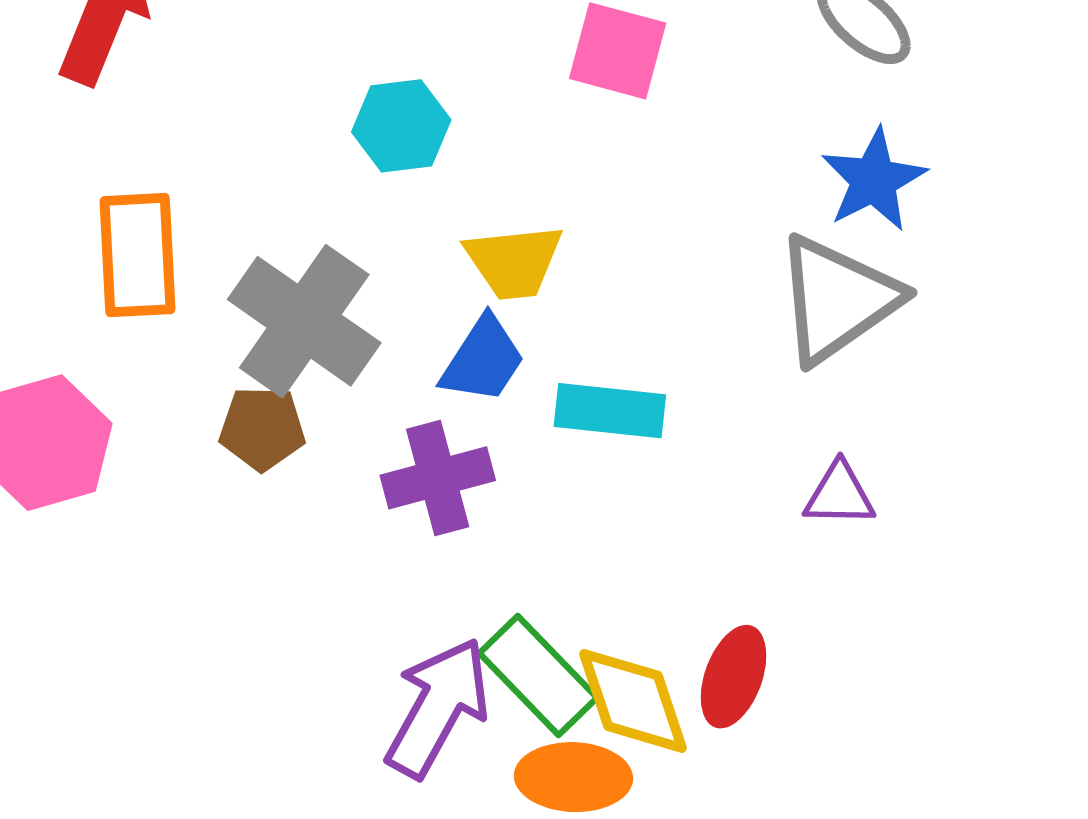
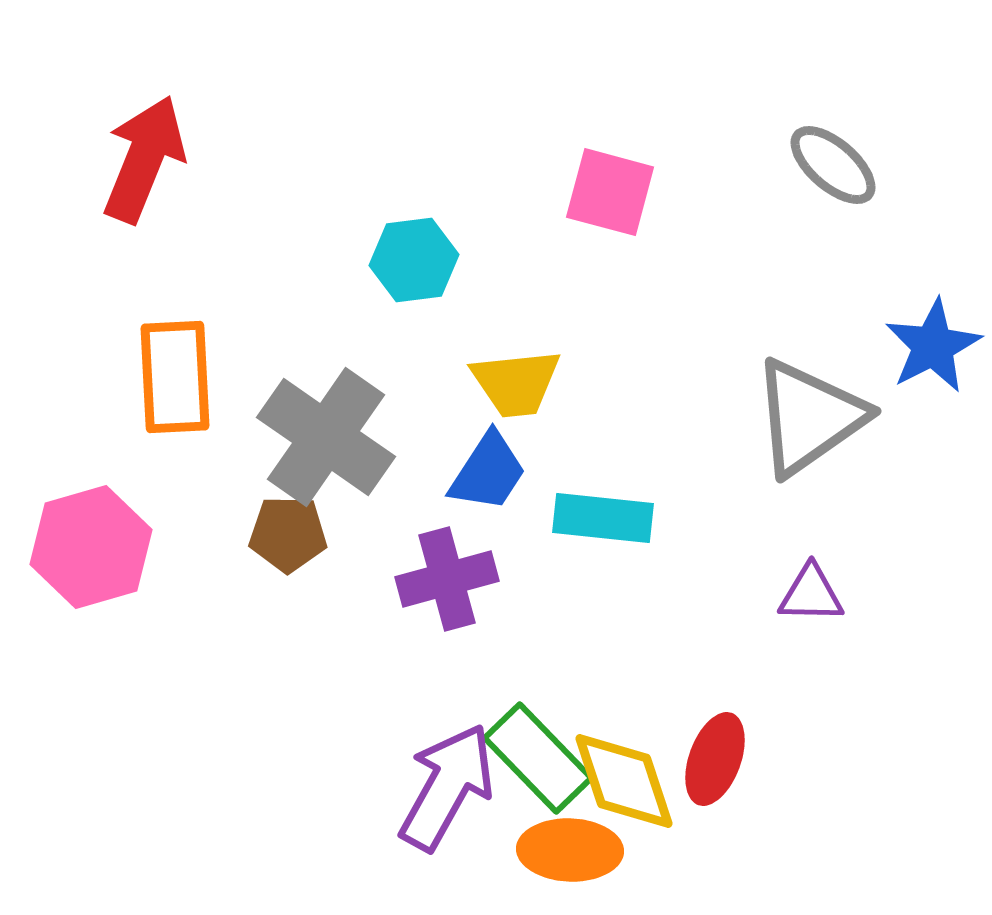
blue star: (874, 180) -> (933, 346), moved

